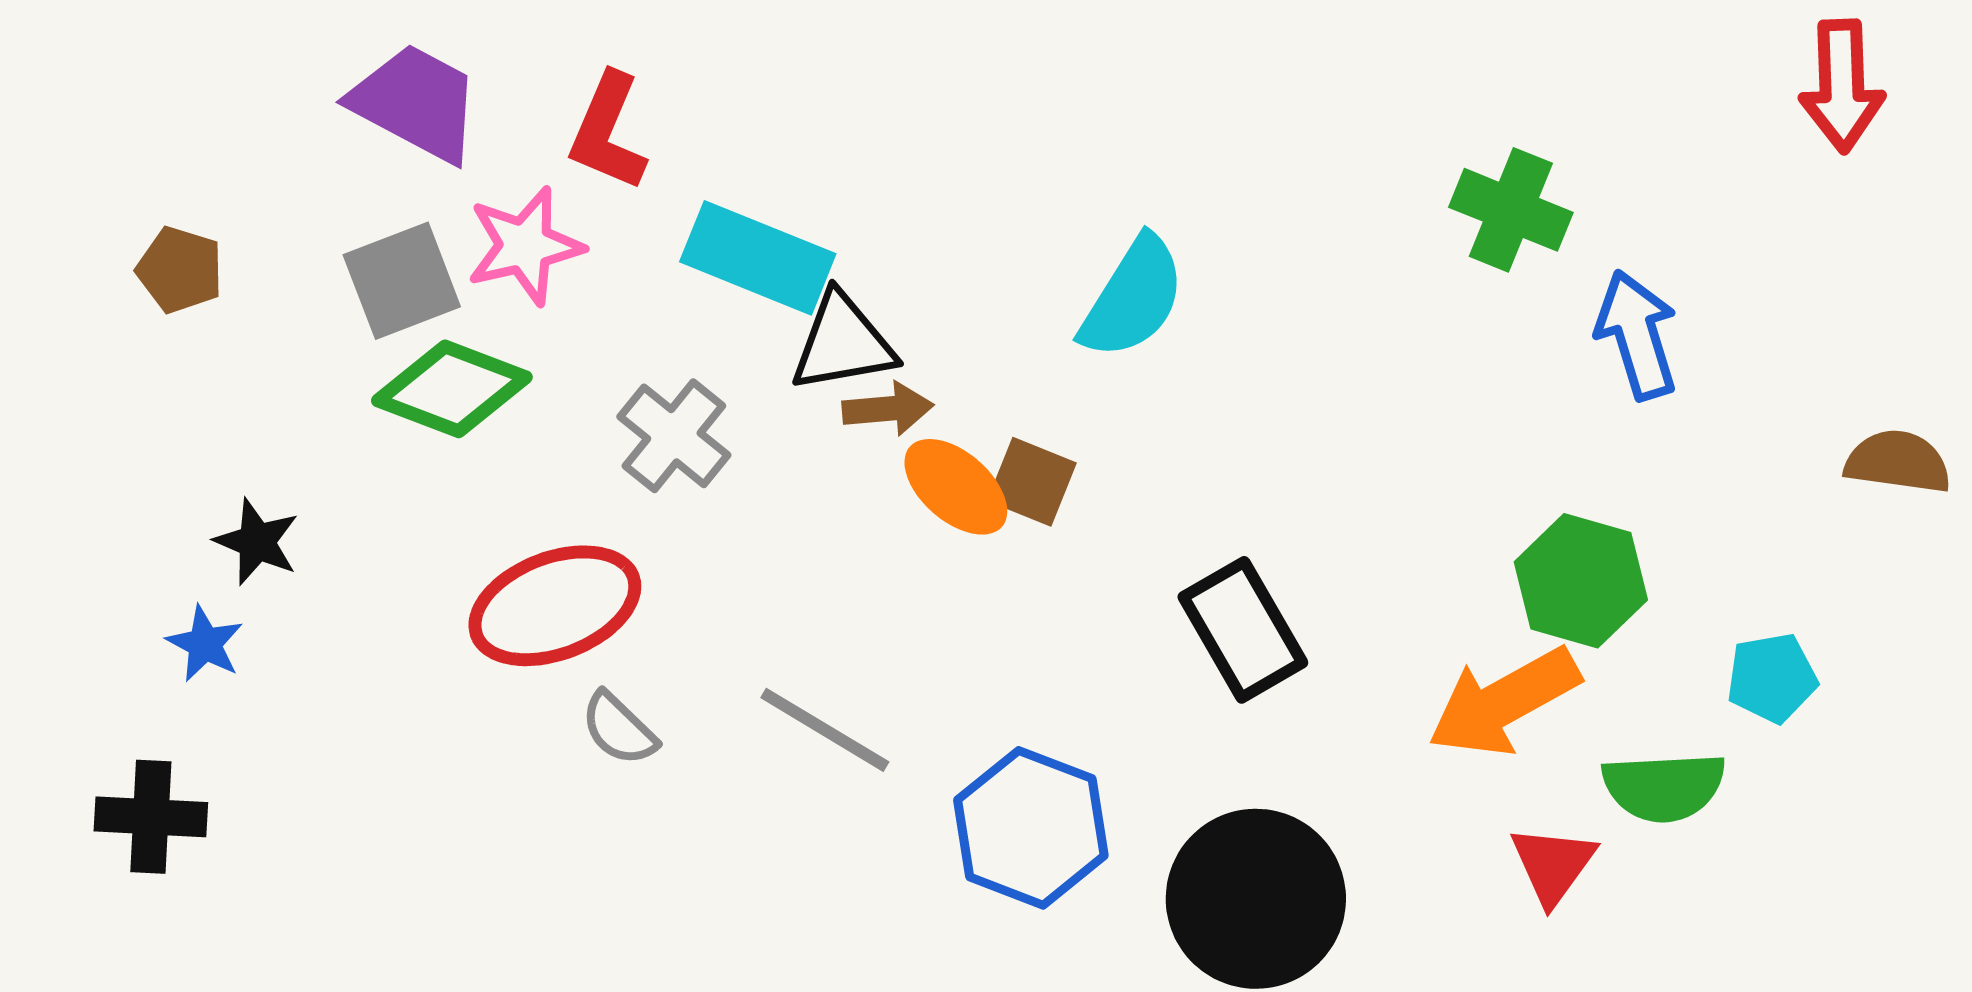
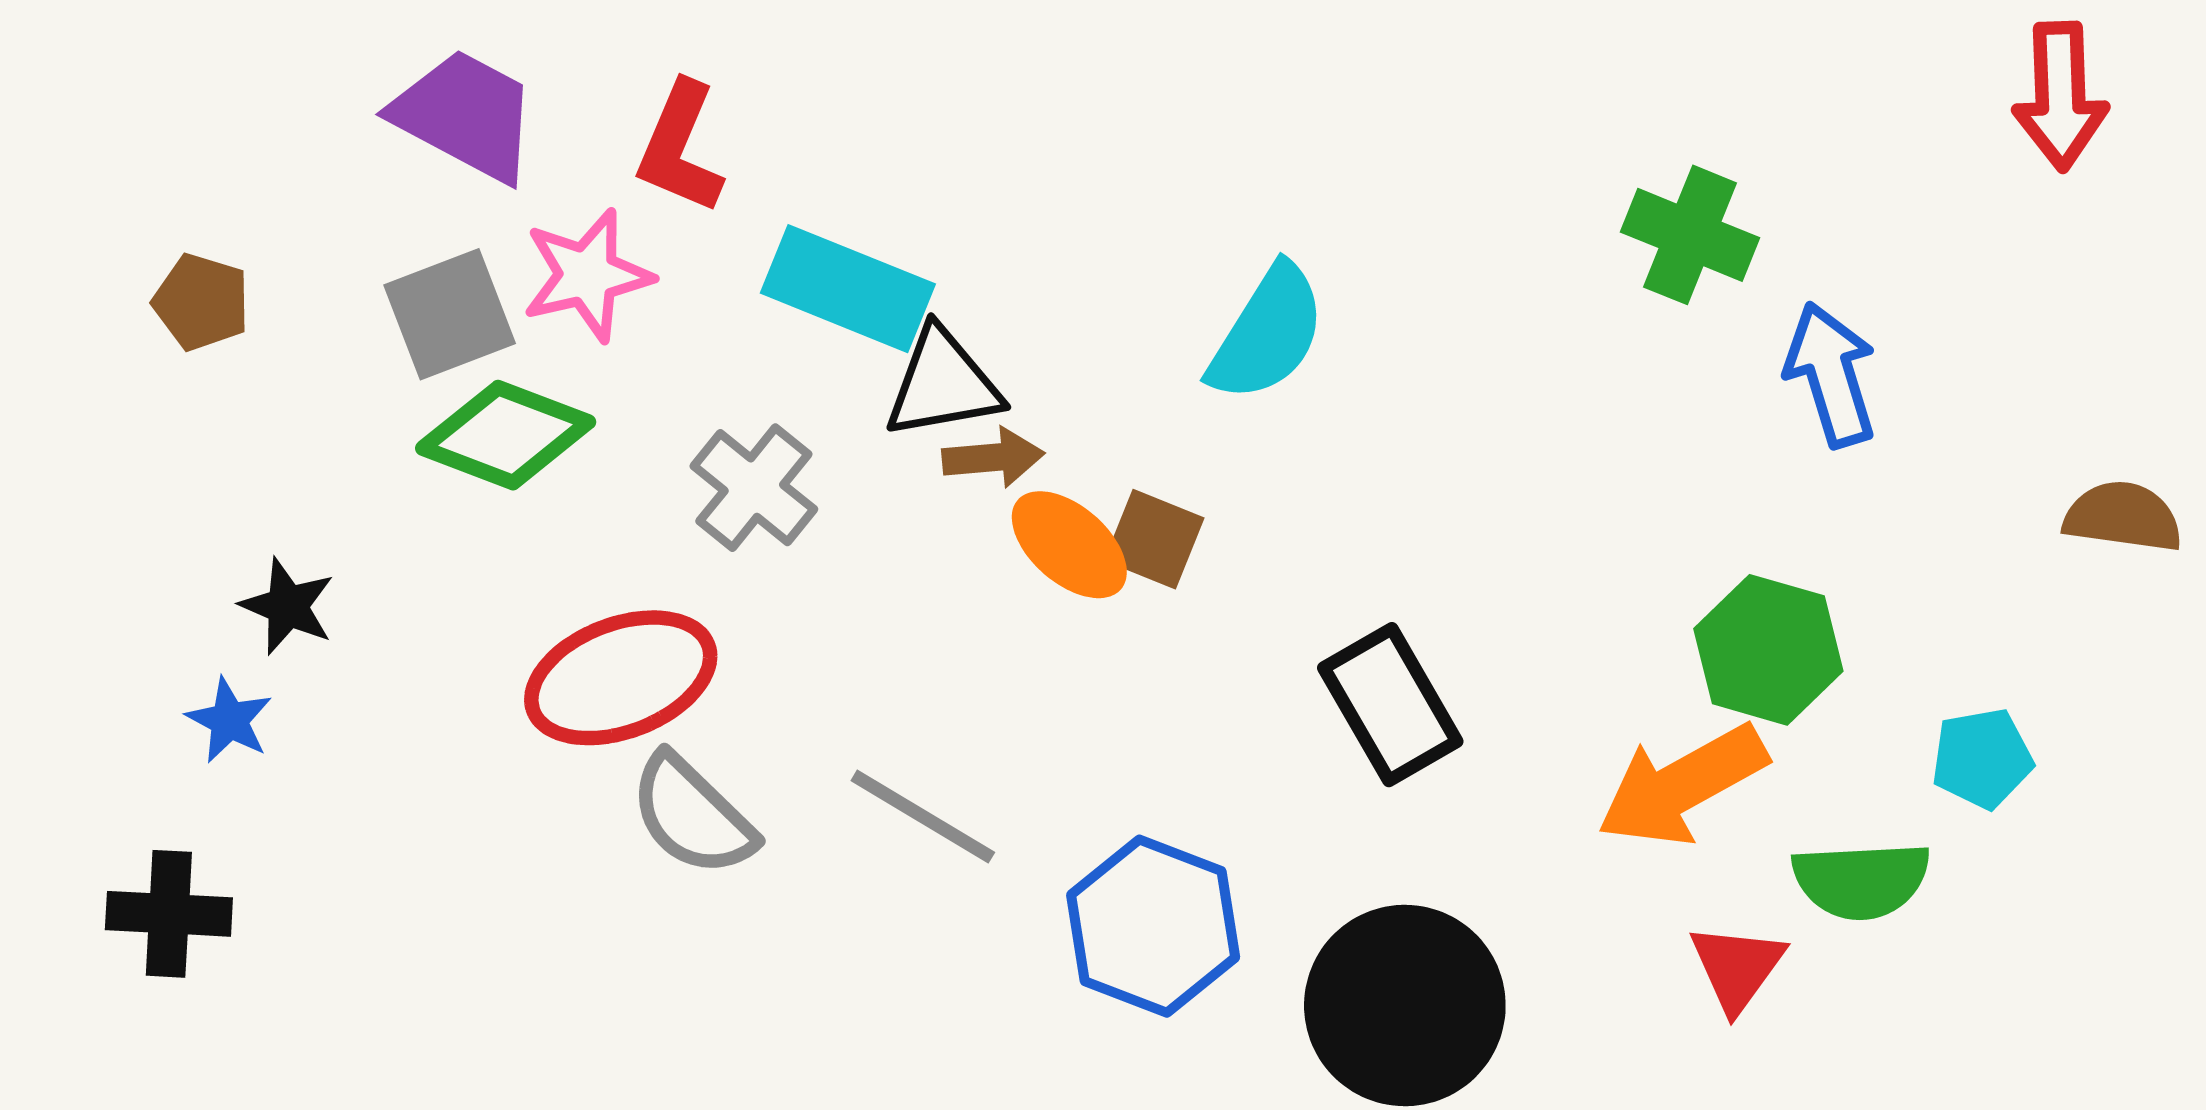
gray semicircle: (619, 729) -> (692, 815), size x1.5

